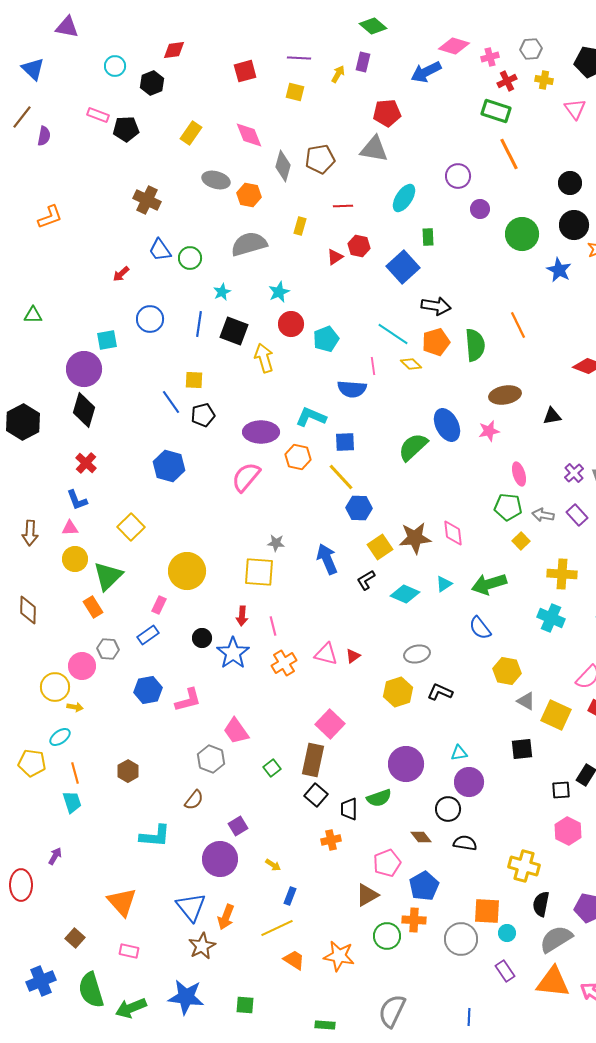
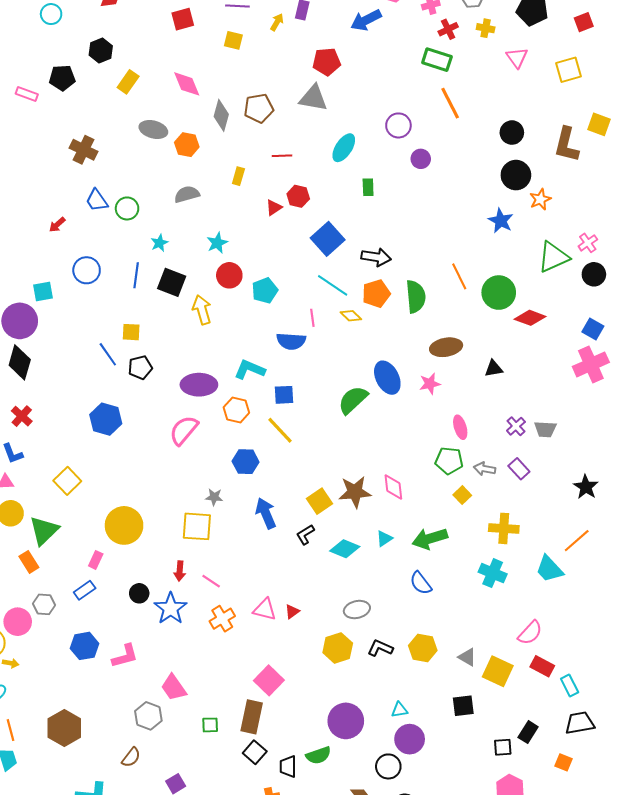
black hexagon: (152, 83) -> (101, 50), moved
pink rectangle: (98, 115) -> (27, 94), moved
green circle: (522, 234) -> (499, 293), moved
gray semicircle: (249, 244) -> (187, 194), size x0.7
blue square: (403, 267) -> (328, 239), moved
blue hexagon: (359, 508) -> (246, 462), moved
pink line: (273, 626) -> (211, 581), turned -42
yellow hexagon: (507, 671) -> (423, 648), moved
green square: (272, 768) -> (210, 725), turned 36
brown hexagon: (128, 771) -> (64, 728), size x1.6

